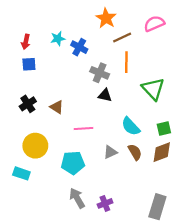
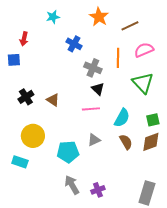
pink semicircle: (154, 24) -> (144, 50), moved
brown line: (122, 37) -> (130, 26), moved
cyan star: (58, 39) -> (53, 17), moved
blue square: (29, 64) -> (14, 60), moved
black triangle: (105, 95) -> (98, 89), turned 32
cyan semicircle: (131, 126) -> (122, 118), turned -108
pink line: (84, 129) -> (91, 109), moved
gray triangle: (110, 152) -> (94, 140), moved

